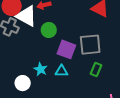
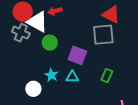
green circle: (49, 30) -> (50, 43), moved
gray square: (90, 45) -> (103, 35), moved

